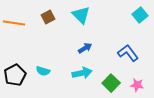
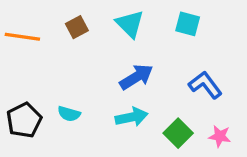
cyan square: (140, 15) -> (188, 24), moved, turned -35
blue arrow: (85, 48) -> (136, 77), size x1.5

